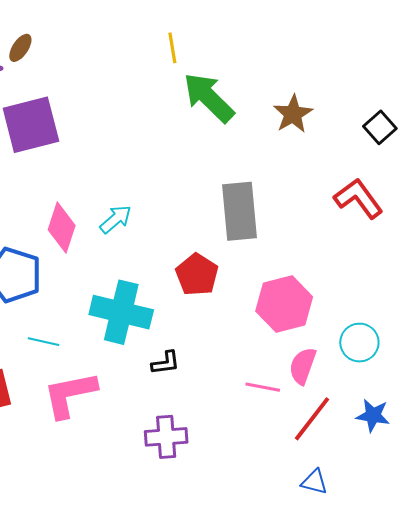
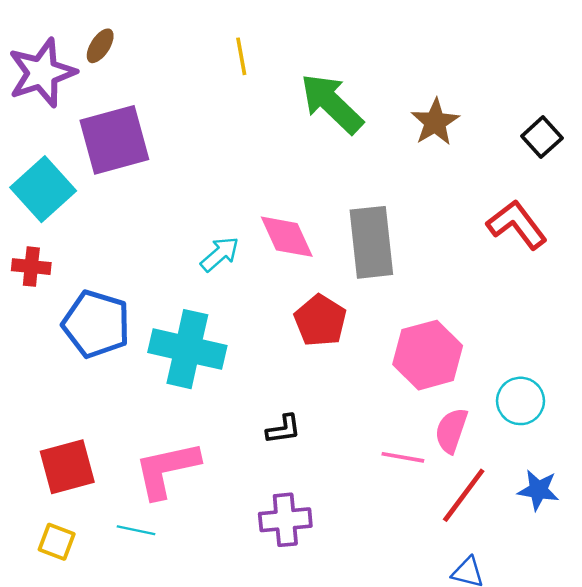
yellow line: (172, 48) -> (241, 56), moved
pink diamond: (62, 228) -> (287, 237), moved, turned -42
cyan cross: (121, 312) -> (187, 349), moved
cyan line: (43, 342) -> (136, 530), moved

